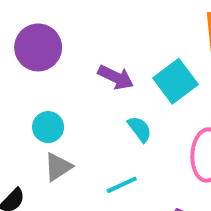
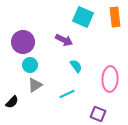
purple circle: (38, 47) -> (23, 42), moved
cyan square: (175, 81) -> (83, 17), moved, turned -30

